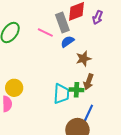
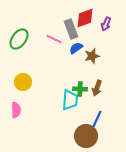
brown star: (84, 59) -> (92, 56), moved
yellow circle: (14, 88) -> (23, 82), moved
green cross: (76, 90) -> (80, 89), moved

